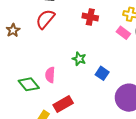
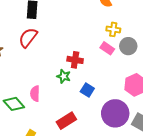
red cross: (90, 17) -> (75, 60), moved
red rectangle: (63, 104) -> (66, 121), moved

